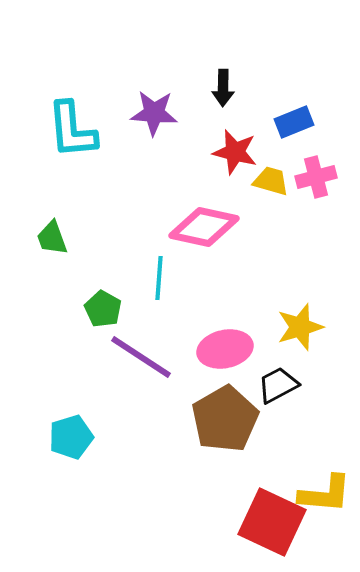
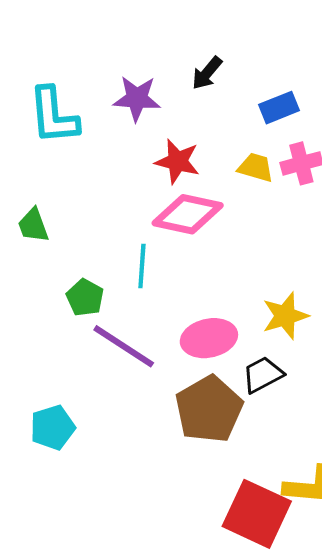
black arrow: (223, 88) -> (207, 73), turned 39
red star: (235, 152) -> (177, 161), moved

